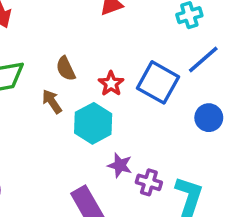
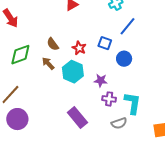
blue square: (158, 82) -> (105, 43), size x0.6
blue circle: (209, 118) -> (124, 59), moved
purple star: (120, 165) -> (101, 81), moved

